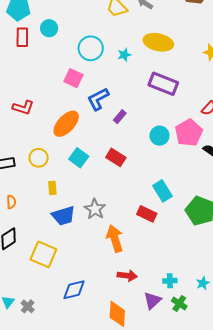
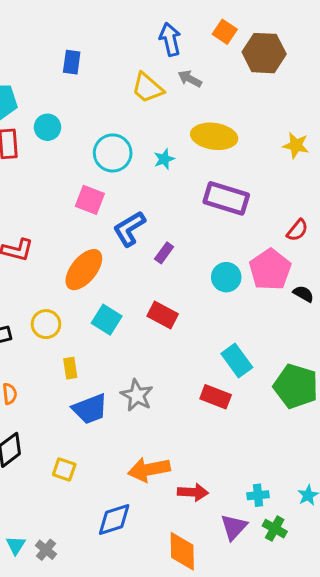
orange arrow: (115, 239) -> (149, 469), moved, turned -80
yellow square: (43, 254) -> (64, 469), size x0.6

